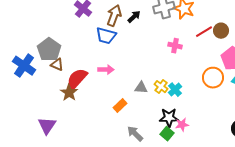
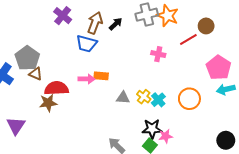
brown circle: (221, 31) -> (206, 26), moved
orange circle: (213, 78) -> (189, 99), moved
red semicircle: (77, 79) -> (56, 88), turned 45
brown star: (69, 93) -> (48, 103), turned 30
orange rectangle: (120, 106) -> (101, 76), moved, turned 48
purple triangle: (47, 126) -> (16, 126), moved

